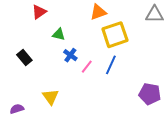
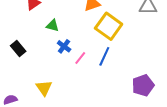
yellow square: (115, 35) -> (109, 26), turned -36
purple pentagon: (150, 94) -> (143, 85), turned -30

